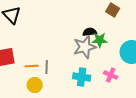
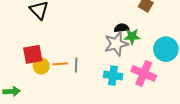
pink cross: (111, 75) -> (144, 73), size x1.6
yellow circle: (35, 85) -> (41, 66), moved

